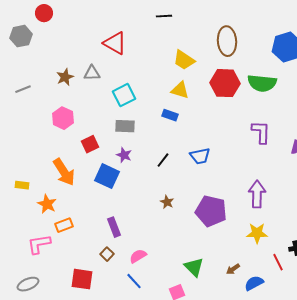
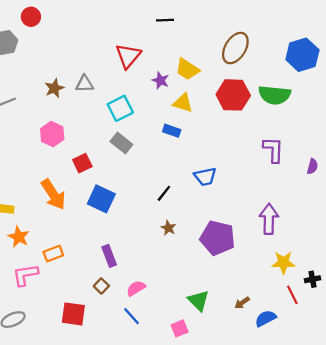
brown ellipse: (227, 41) -> (235, 48), turned 36
red triangle: (115, 43) -> (128, 56), moved, turned 40
gray rectangle: (125, 126) -> (121, 143), turned 36
purple star: (124, 155) -> (161, 80), moved
black line: (163, 160) -> (164, 193), moved
orange star: (47, 204) -> (19, 237), moved
yellow star: (257, 233) -> (283, 263), moved

